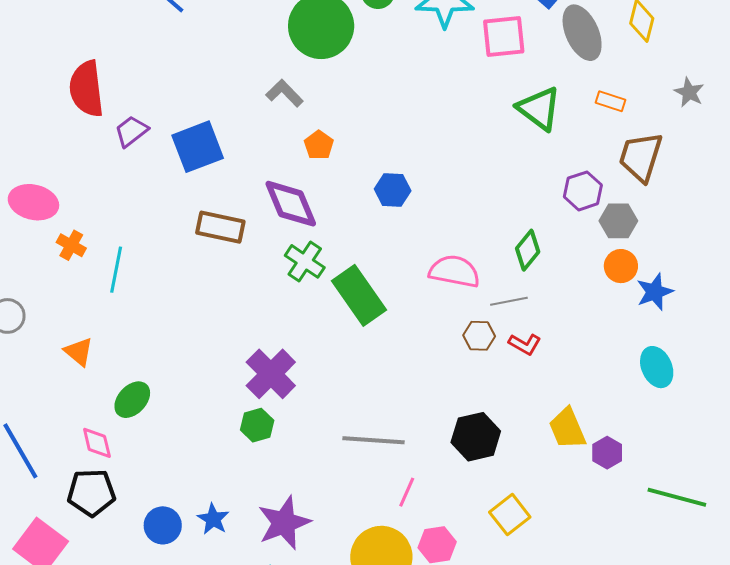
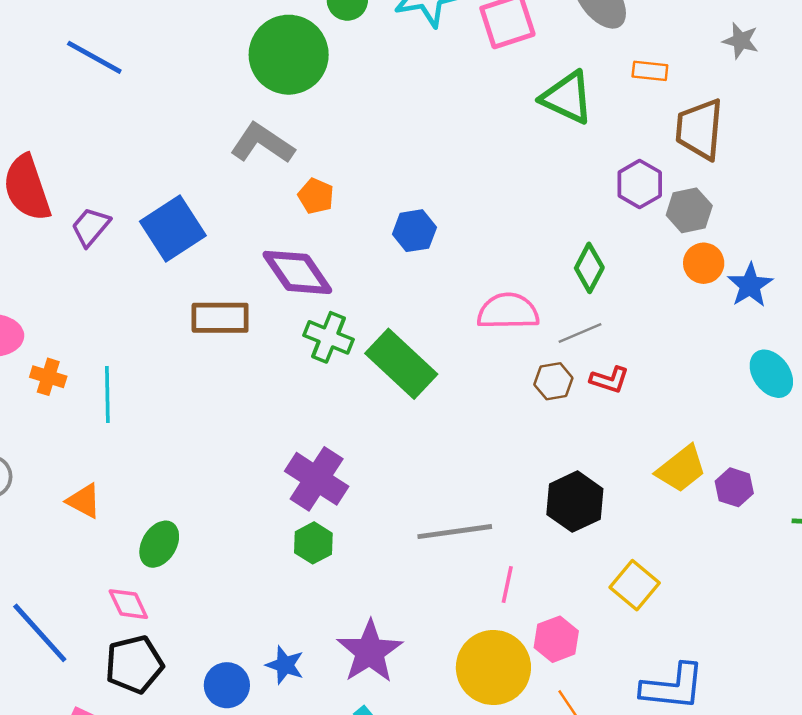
gray L-shape: (285, 93) -> (262, 143), size x1.4
yellow trapezoid: (567, 428) -> (681, 469), turned -93

